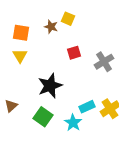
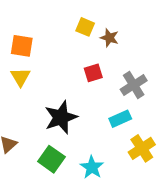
brown star: (51, 27) -> (109, 38), moved
cyan rectangle: (87, 107) -> (120, 119), moved

